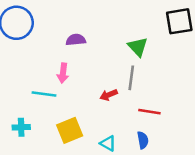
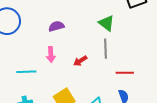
cyan line: (44, 94) -> (26, 72), moved
red arrow: (109, 95) -> (80, 61), moved

